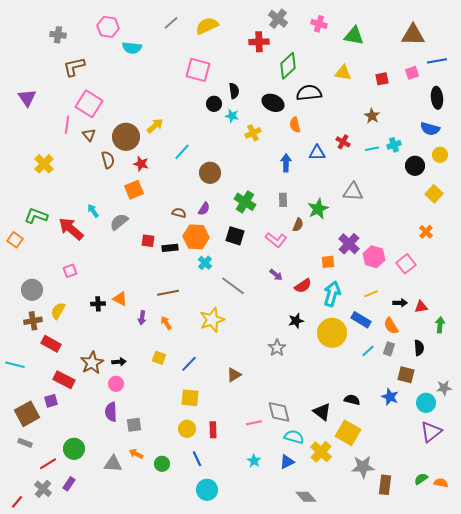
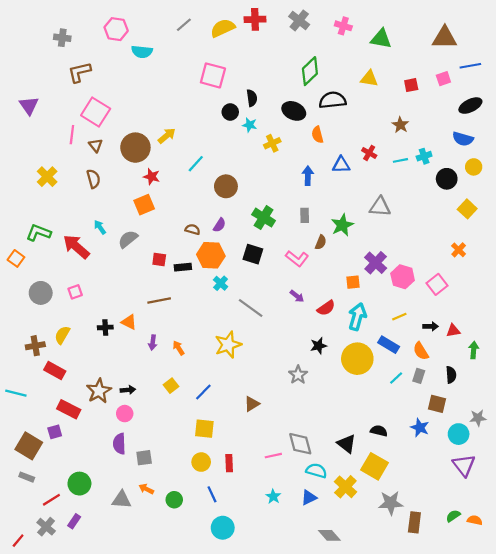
red cross: (259, 42) -> (255, 19), moved
black ellipse: (437, 98) -> (470, 106), turned 70
brown semicircle: (108, 160) -> (93, 179), moved
gray circle: (32, 290) -> (41, 293), moved
brown line: (168, 293) -> (159, 300), moved
yellow square: (159, 358) -> (171, 386), turned 32
brown square: (27, 414) -> (29, 446), turned -30
purple triangle: (431, 432) -> (464, 465), turned -30

